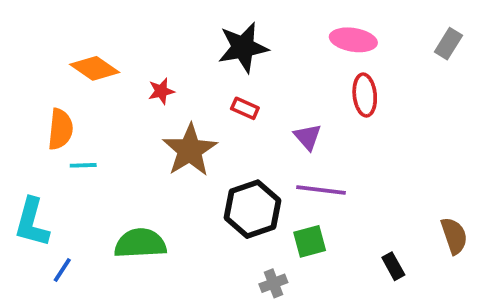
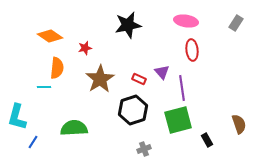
red rectangle: (245, 108) -> (139, 79), moved
orange semicircle: (60, 129) -> (57, 68), moved
purple line: (321, 190) -> (182, 88), moved, turned 75
green square: (310, 241) -> (178, 120), moved, size x1.6

